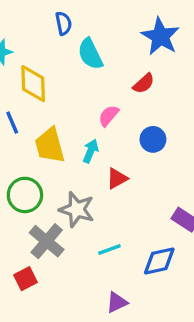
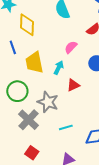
red square: (26, 279) -> (32, 153), moved, turned -32

